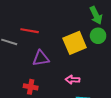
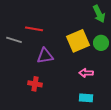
green circle: (98, 36) -> (101, 43), moved
pink arrow: (73, 80) -> (86, 73), moved

